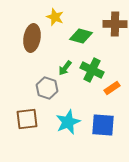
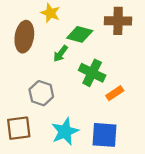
green arrow: (65, 68) -> (60, 54), moved

